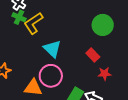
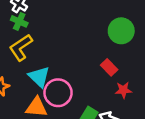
yellow L-shape: (33, 23) -> (21, 47), moved
cyan triangle: (52, 49) -> (39, 77), moved

